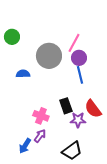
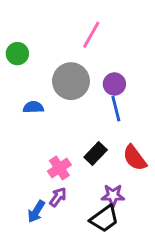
pink line: (74, 43) -> (91, 35), moved
black rectangle: (66, 106) -> (96, 154), turned 63
pink cross: (41, 116) -> (59, 168), turned 35
purple star: (78, 120) -> (113, 196), moved

